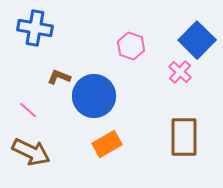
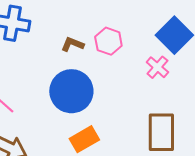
brown L-shape: (59, 77) -> (72, 44), moved

